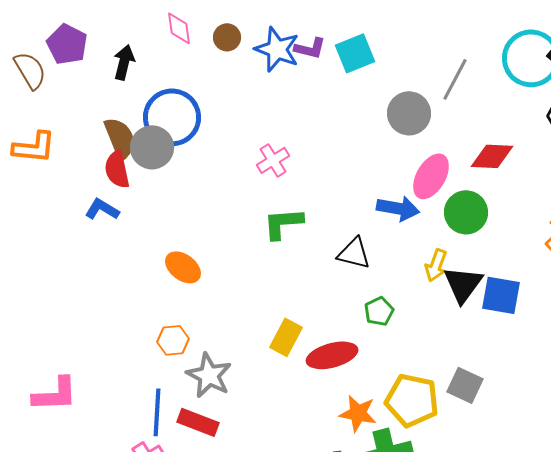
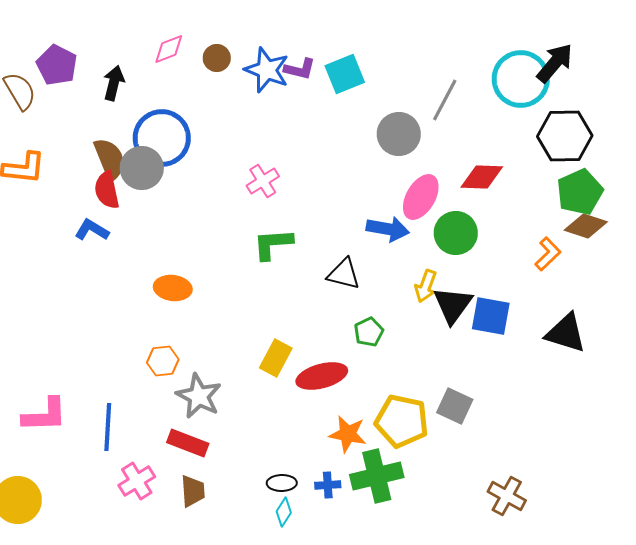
pink diamond: (179, 28) -> (169, 49), turned 76
orange ellipse: (183, 267) -> (173, 288), turned -30
blue line: (157, 412) -> (108, 427), moved

